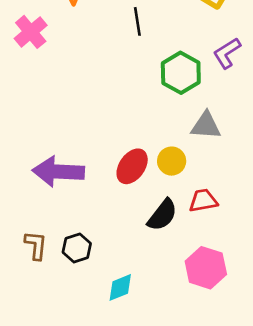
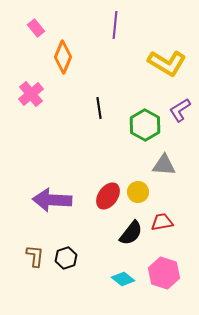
black line: (137, 21) -> (99, 108), moved
cyan diamond: (120, 287) -> (123, 279), moved, turned 60

